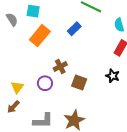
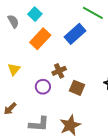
cyan square: (33, 11) -> (35, 14), turned 32
blue rectangle: (74, 29) -> (75, 34), size x1.5
yellow triangle: (17, 87) -> (14, 69), moved

